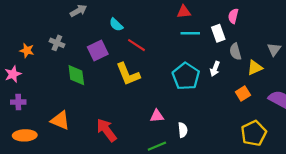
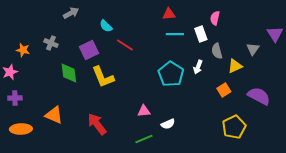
yellow L-shape: (128, 74) -> (103, 77), moved
white semicircle: (183, 130) -> (168, 124), turned 72

